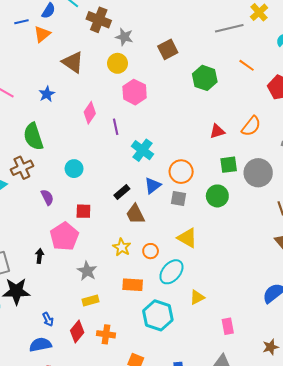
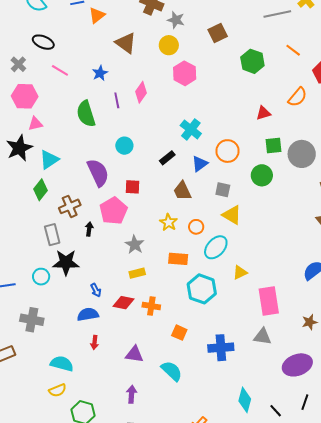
orange semicircle: (251, 126) -> (297, 97), moved
purple line: (116, 127) -> (117, 100), moved
brown cross: (22, 168) -> (70, 206), moved
black rectangle: (122, 192) -> (167, 158), moved
purple semicircle: (47, 197) -> (98, 173), size x1.8
gray square: (179, 198) -> (223, 190), moved
pink rectangle: (228, 326) -> (269, 301), size x1.8
red diamond: (77, 332) -> (124, 303), turned 60

